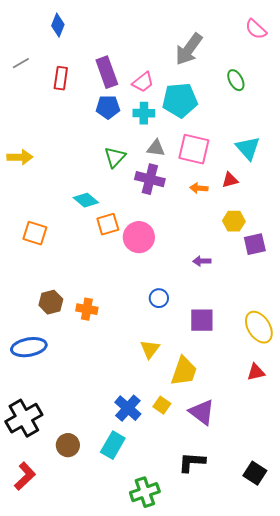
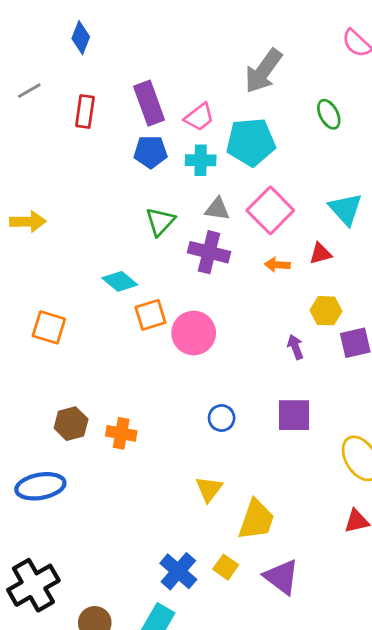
pink square: (194, 149) -> (270, 210), turned 32
purple arrow: (202, 261) -> (295, 347), moved, turned 72
purple square: (202, 320) -> (294, 415), moved

